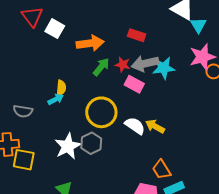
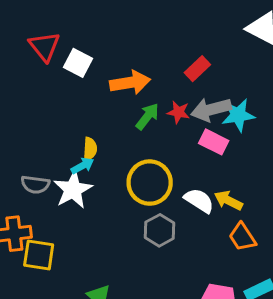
red rectangle: (137, 35) -> (197, 69), turned -60
pink rectangle: (134, 84) -> (214, 142), moved
gray hexagon: (91, 143) -> (160, 230), moved
white star: (68, 146) -> (73, 190), moved
orange trapezoid: (162, 170) -> (242, 237), moved

